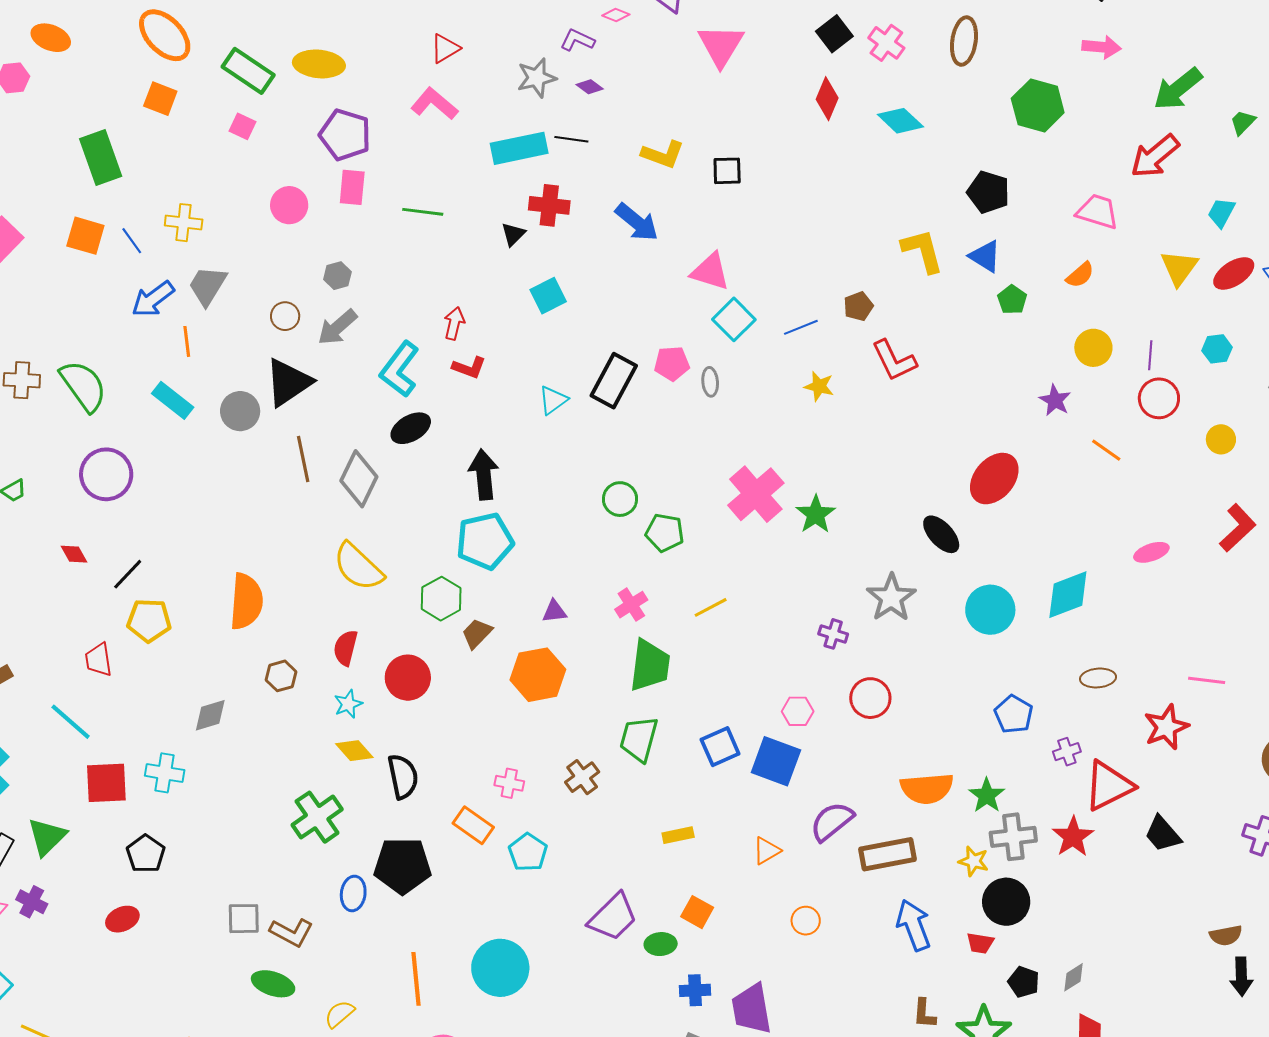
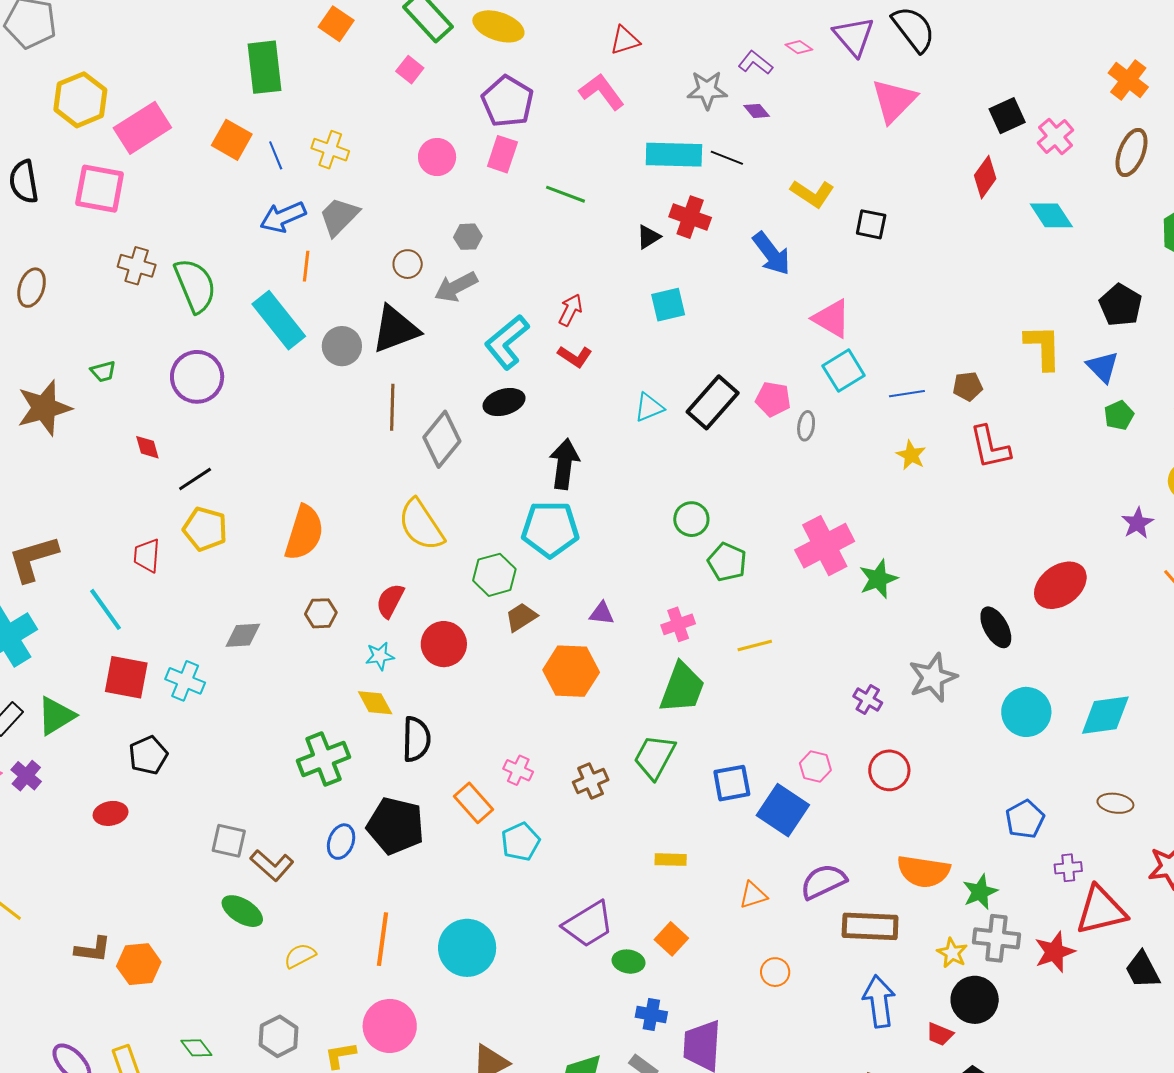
cyan rectangle: (173, 400) -> (279, 320), size x1.4

